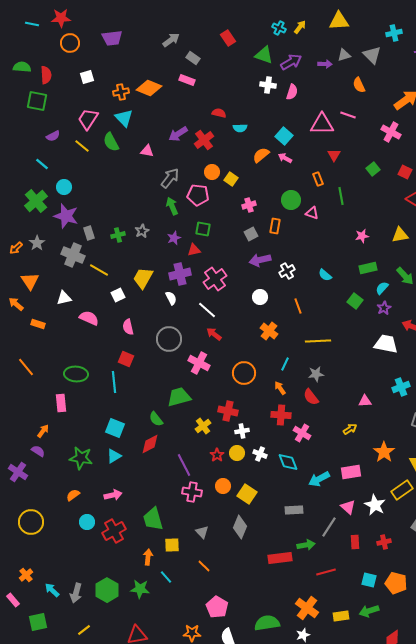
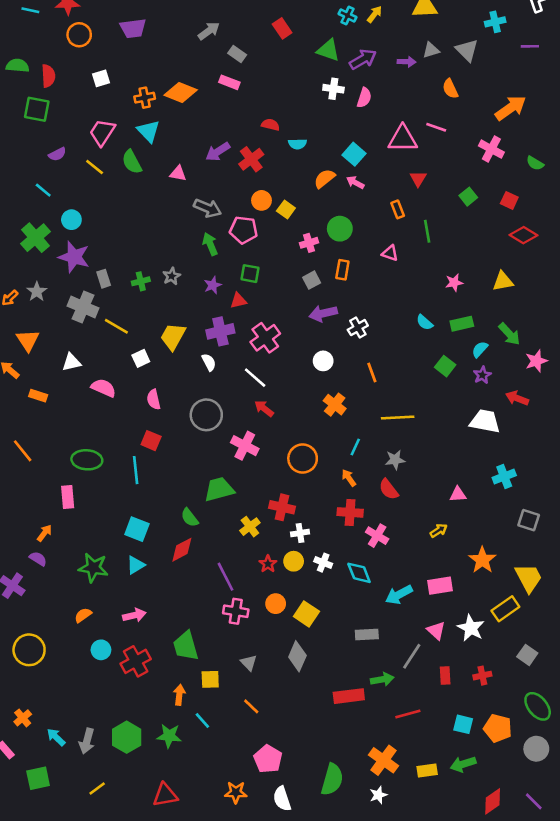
gray arrow: (170, 178) -> (208, 208), turned 75
green circle: (291, 200) -> (340, 229), moved
cyan semicircle: (325, 275) -> (425, 322), moved
green semicircle: (267, 623) -> (332, 780), turned 115

